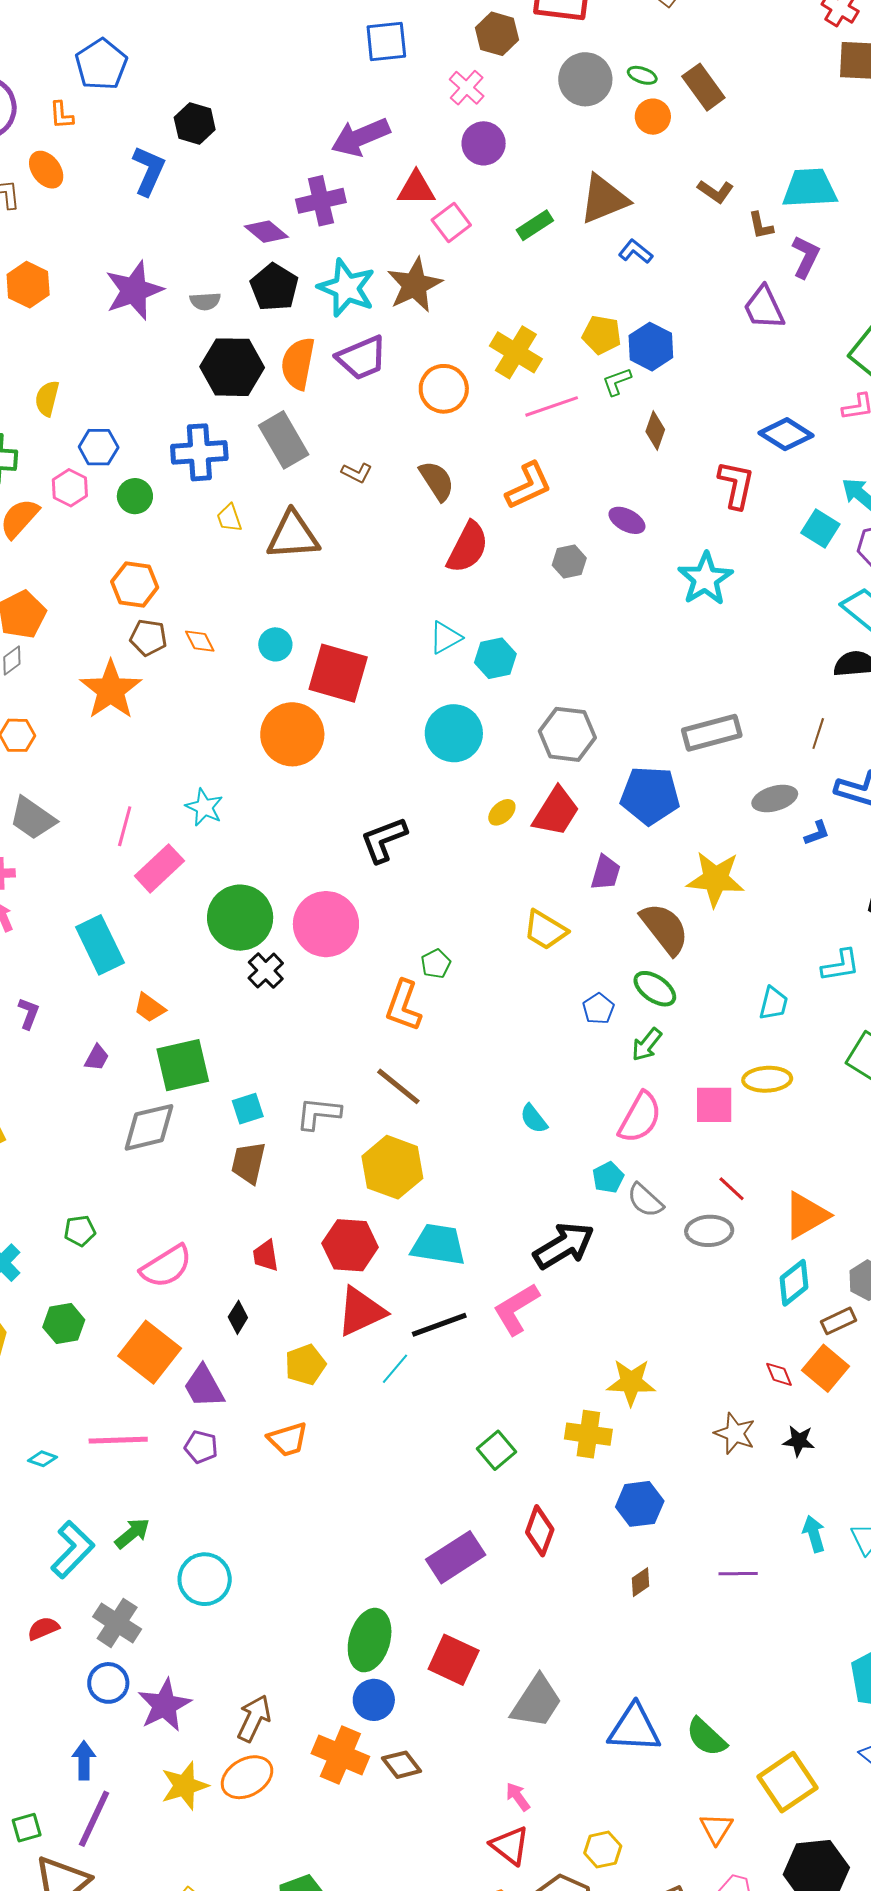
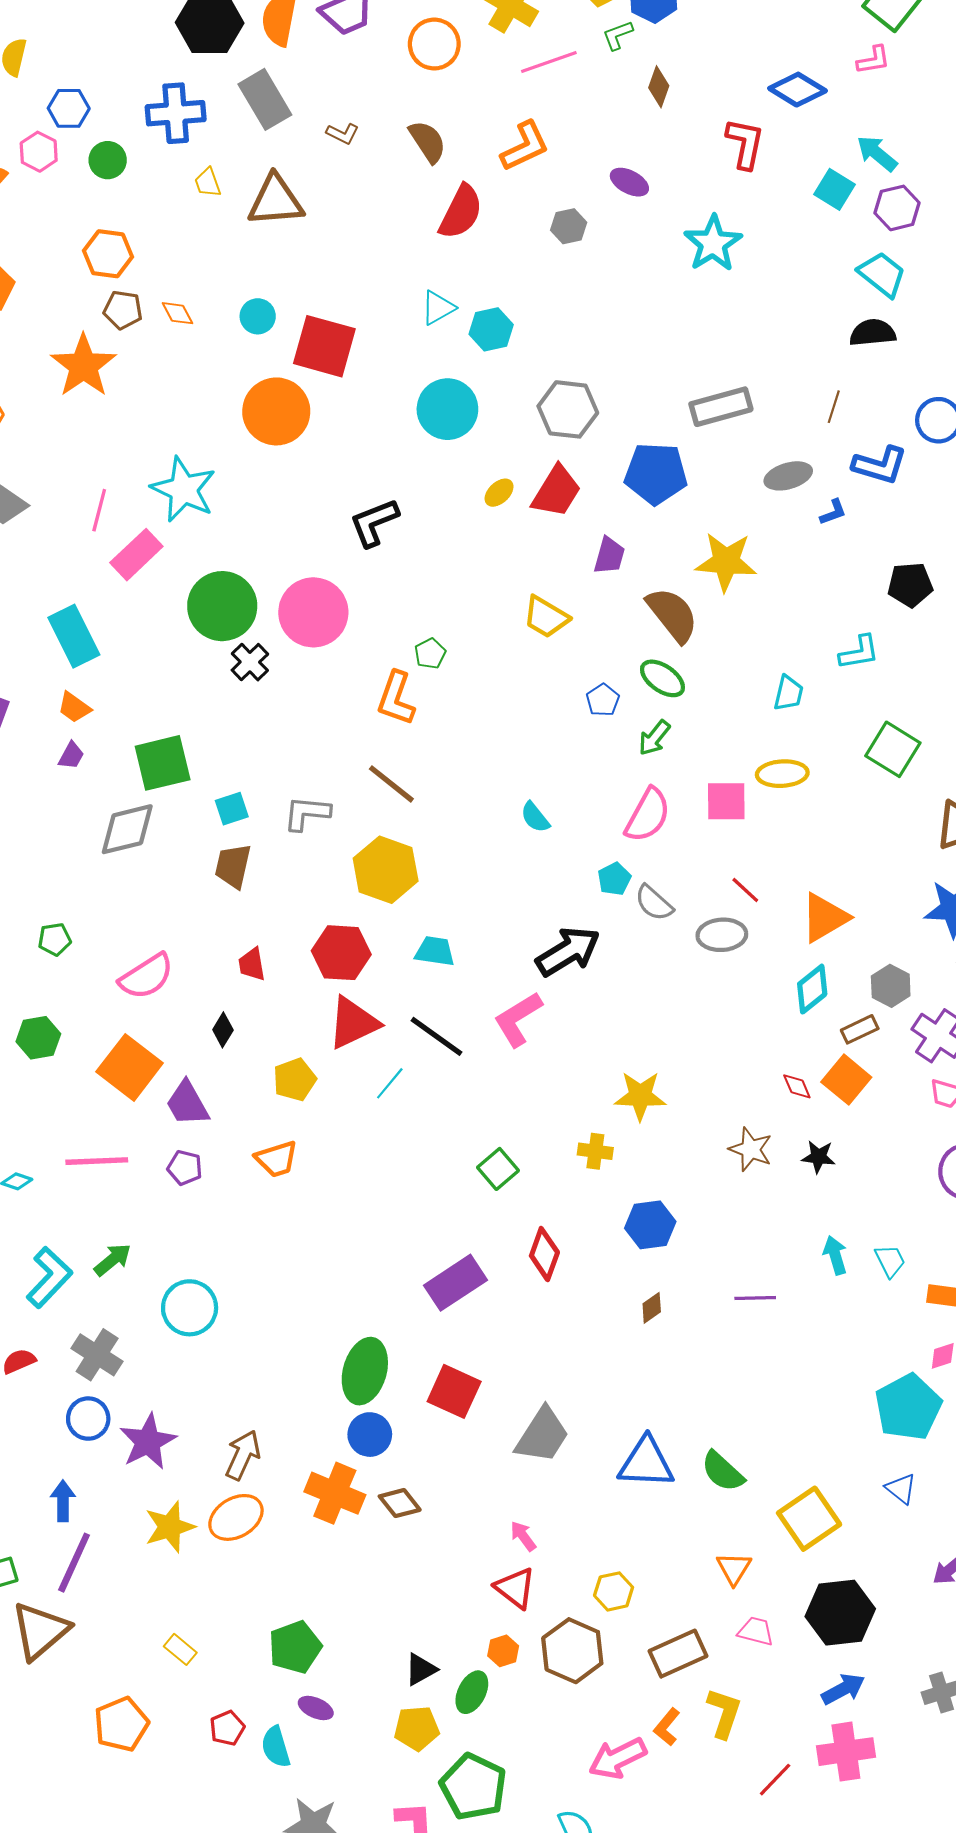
cyan star: (204, 807) -> (184, 489), size x1.6
orange trapezoid: (150, 1008) -> (74, 707), moved
cyan trapezoid: (438, 1245) -> (435, 951), size x0.7
black line: (439, 1325) -> (436, 1036), turned 56
yellow cross: (588, 1434) -> (595, 1151), size x0.7

